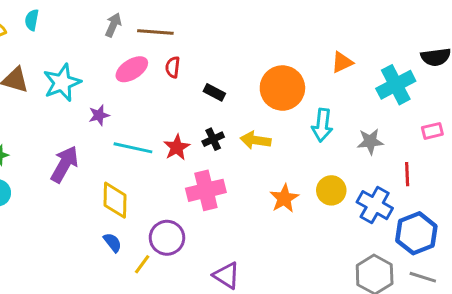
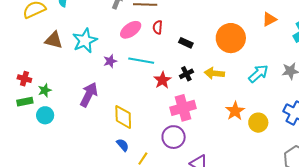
cyan arrow: (322, 125) -> (258, 74), moved, turned -135
cyan line: (133, 148) -> (141, 61), moved
yellow circle: (331, 190) -> (258, 123), moved
purple circle: (167, 238) -> (174, 137), moved

